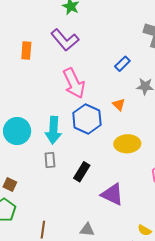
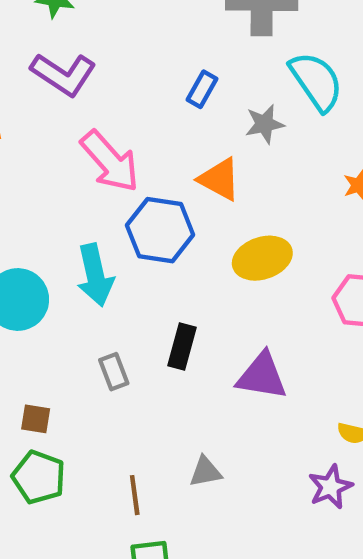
orange triangle: (119, 105) -> (219, 179), size x1.5
gray rectangle: (50, 160) -> (114, 372), moved
gray triangle: (87, 230) -> (205, 472), moved

